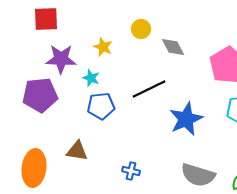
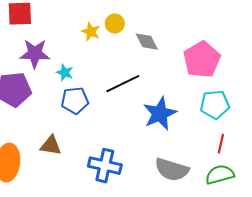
yellow star: (103, 47) -> (91, 32), moved
blue cross: (131, 171) -> (105, 166), size x1.8

